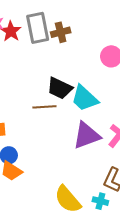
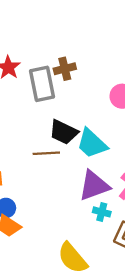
gray rectangle: (38, 28) -> (42, 84), moved
cyan cross: (100, 201) -> (102, 212), moved

